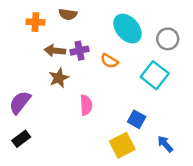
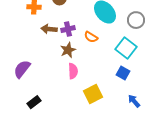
brown star: (59, 78) -> (68, 50), moved
blue square: (137, 119) -> (123, 73), moved
black rectangle: (21, 139) -> (34, 102), moved
yellow square: (122, 145) -> (93, 94), moved

